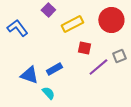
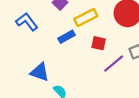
blue rectangle: (54, 69) -> (66, 37), moved

